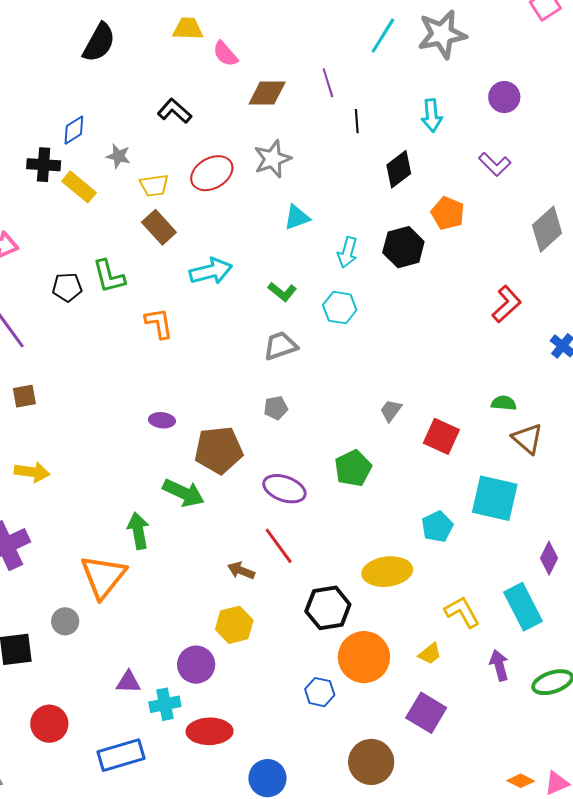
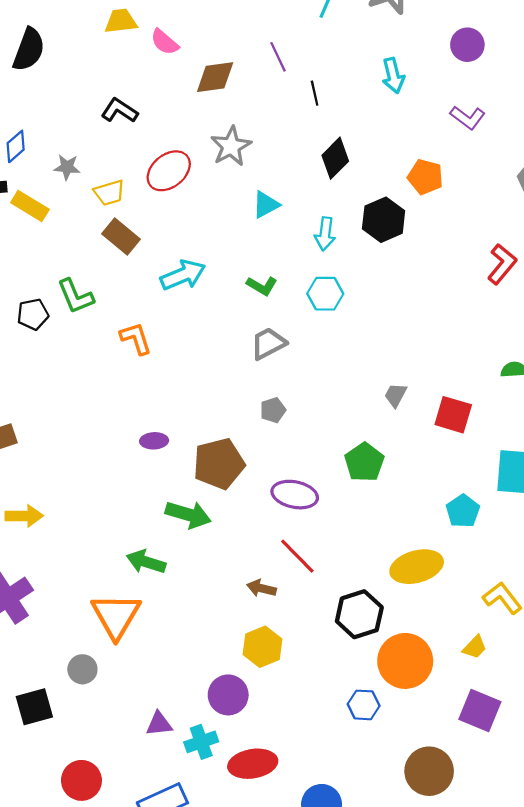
black diamond: (399, 169) -> (335, 158), moved
green arrow: (138, 531) -> (146, 562), turned -54

